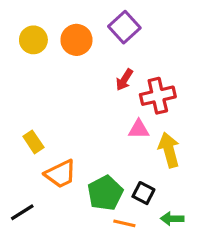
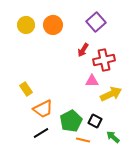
purple square: (124, 27) -> (96, 22), moved
yellow arrow: (169, 150) -> (111, 94), turned 80
black line: (22, 212) -> (41, 133), moved
green arrow: (172, 219) -> (113, 137), turned 40

